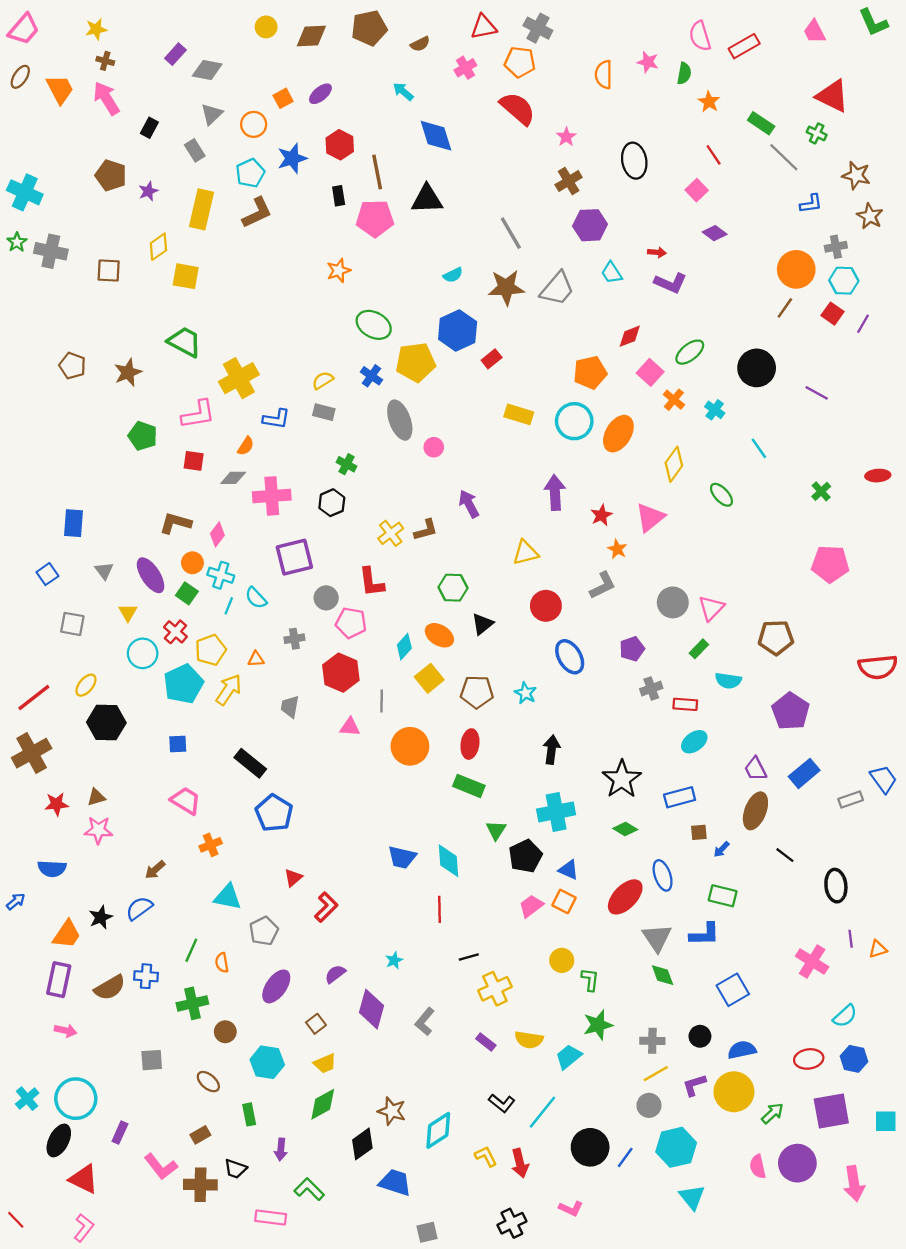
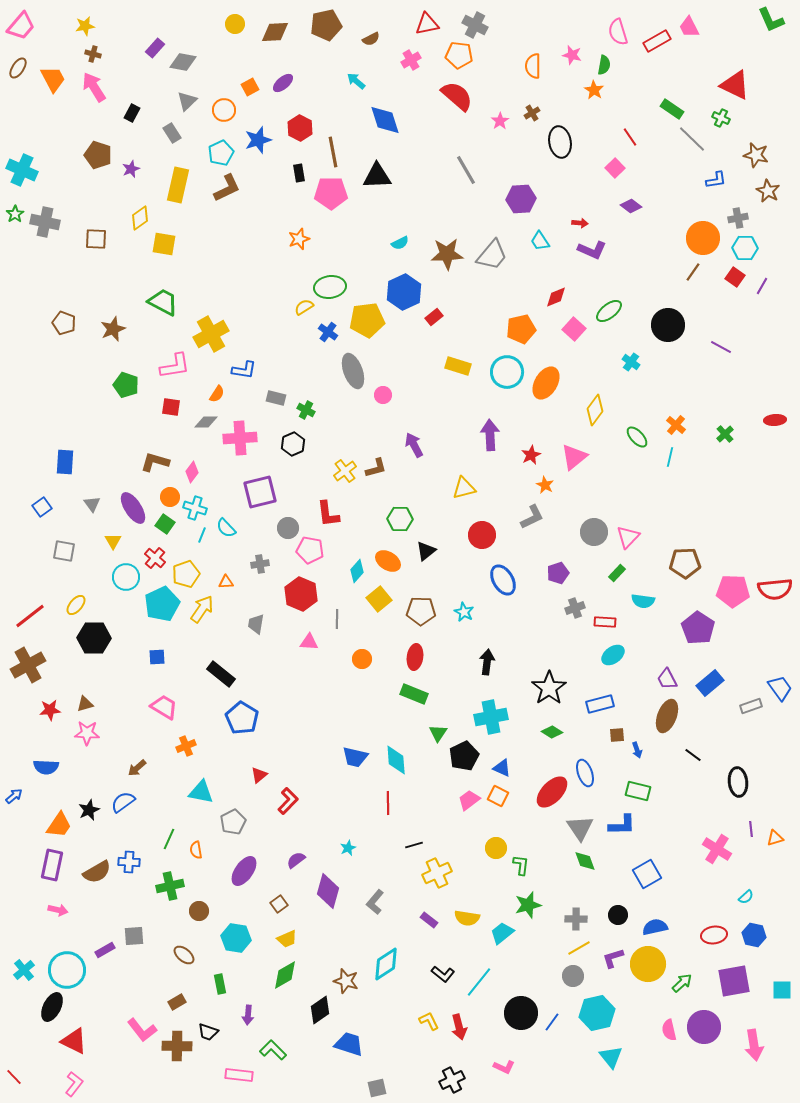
pink trapezoid: (814, 31) -> (689, 27), moved
orange star: (709, 102) -> (594, 90), moved
brown cross: (569, 181) -> (532, 113), moved, size x0.7
gray line: (511, 233) -> (466, 170), moved
green ellipse: (374, 325) -> (330, 287), turned -36
yellow semicircle: (323, 380) -> (304, 307), moved
orange cross: (674, 400) -> (676, 425), moved
gray rectangle: (324, 412) -> (276, 398), moved
cyan line: (759, 448) -> (670, 457), moved, turned 48
pink pentagon: (830, 564) -> (733, 591), moved
orange circle: (410, 746) -> (362, 659), size x0.6
blue arrow: (721, 849) -> (637, 750), turned -63
cyan semicircle: (845, 1016) -> (746, 897), size x0.7
cyan diamond: (438, 1130) -> (386, 964), moved
purple rectangle: (120, 1133) -> (105, 950), moved, turned 36

